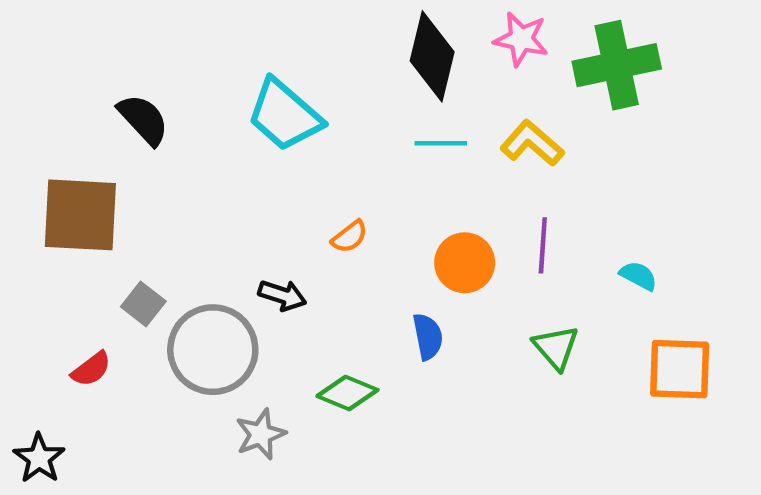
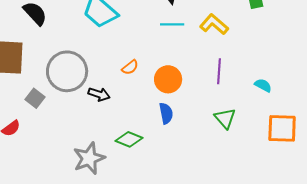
orange circle: (465, 263) -> (168, 79), moved
gray circle: (213, 350) -> (67, 71), moved
gray star: (261, 434) -> (89, 158), size x1.4

